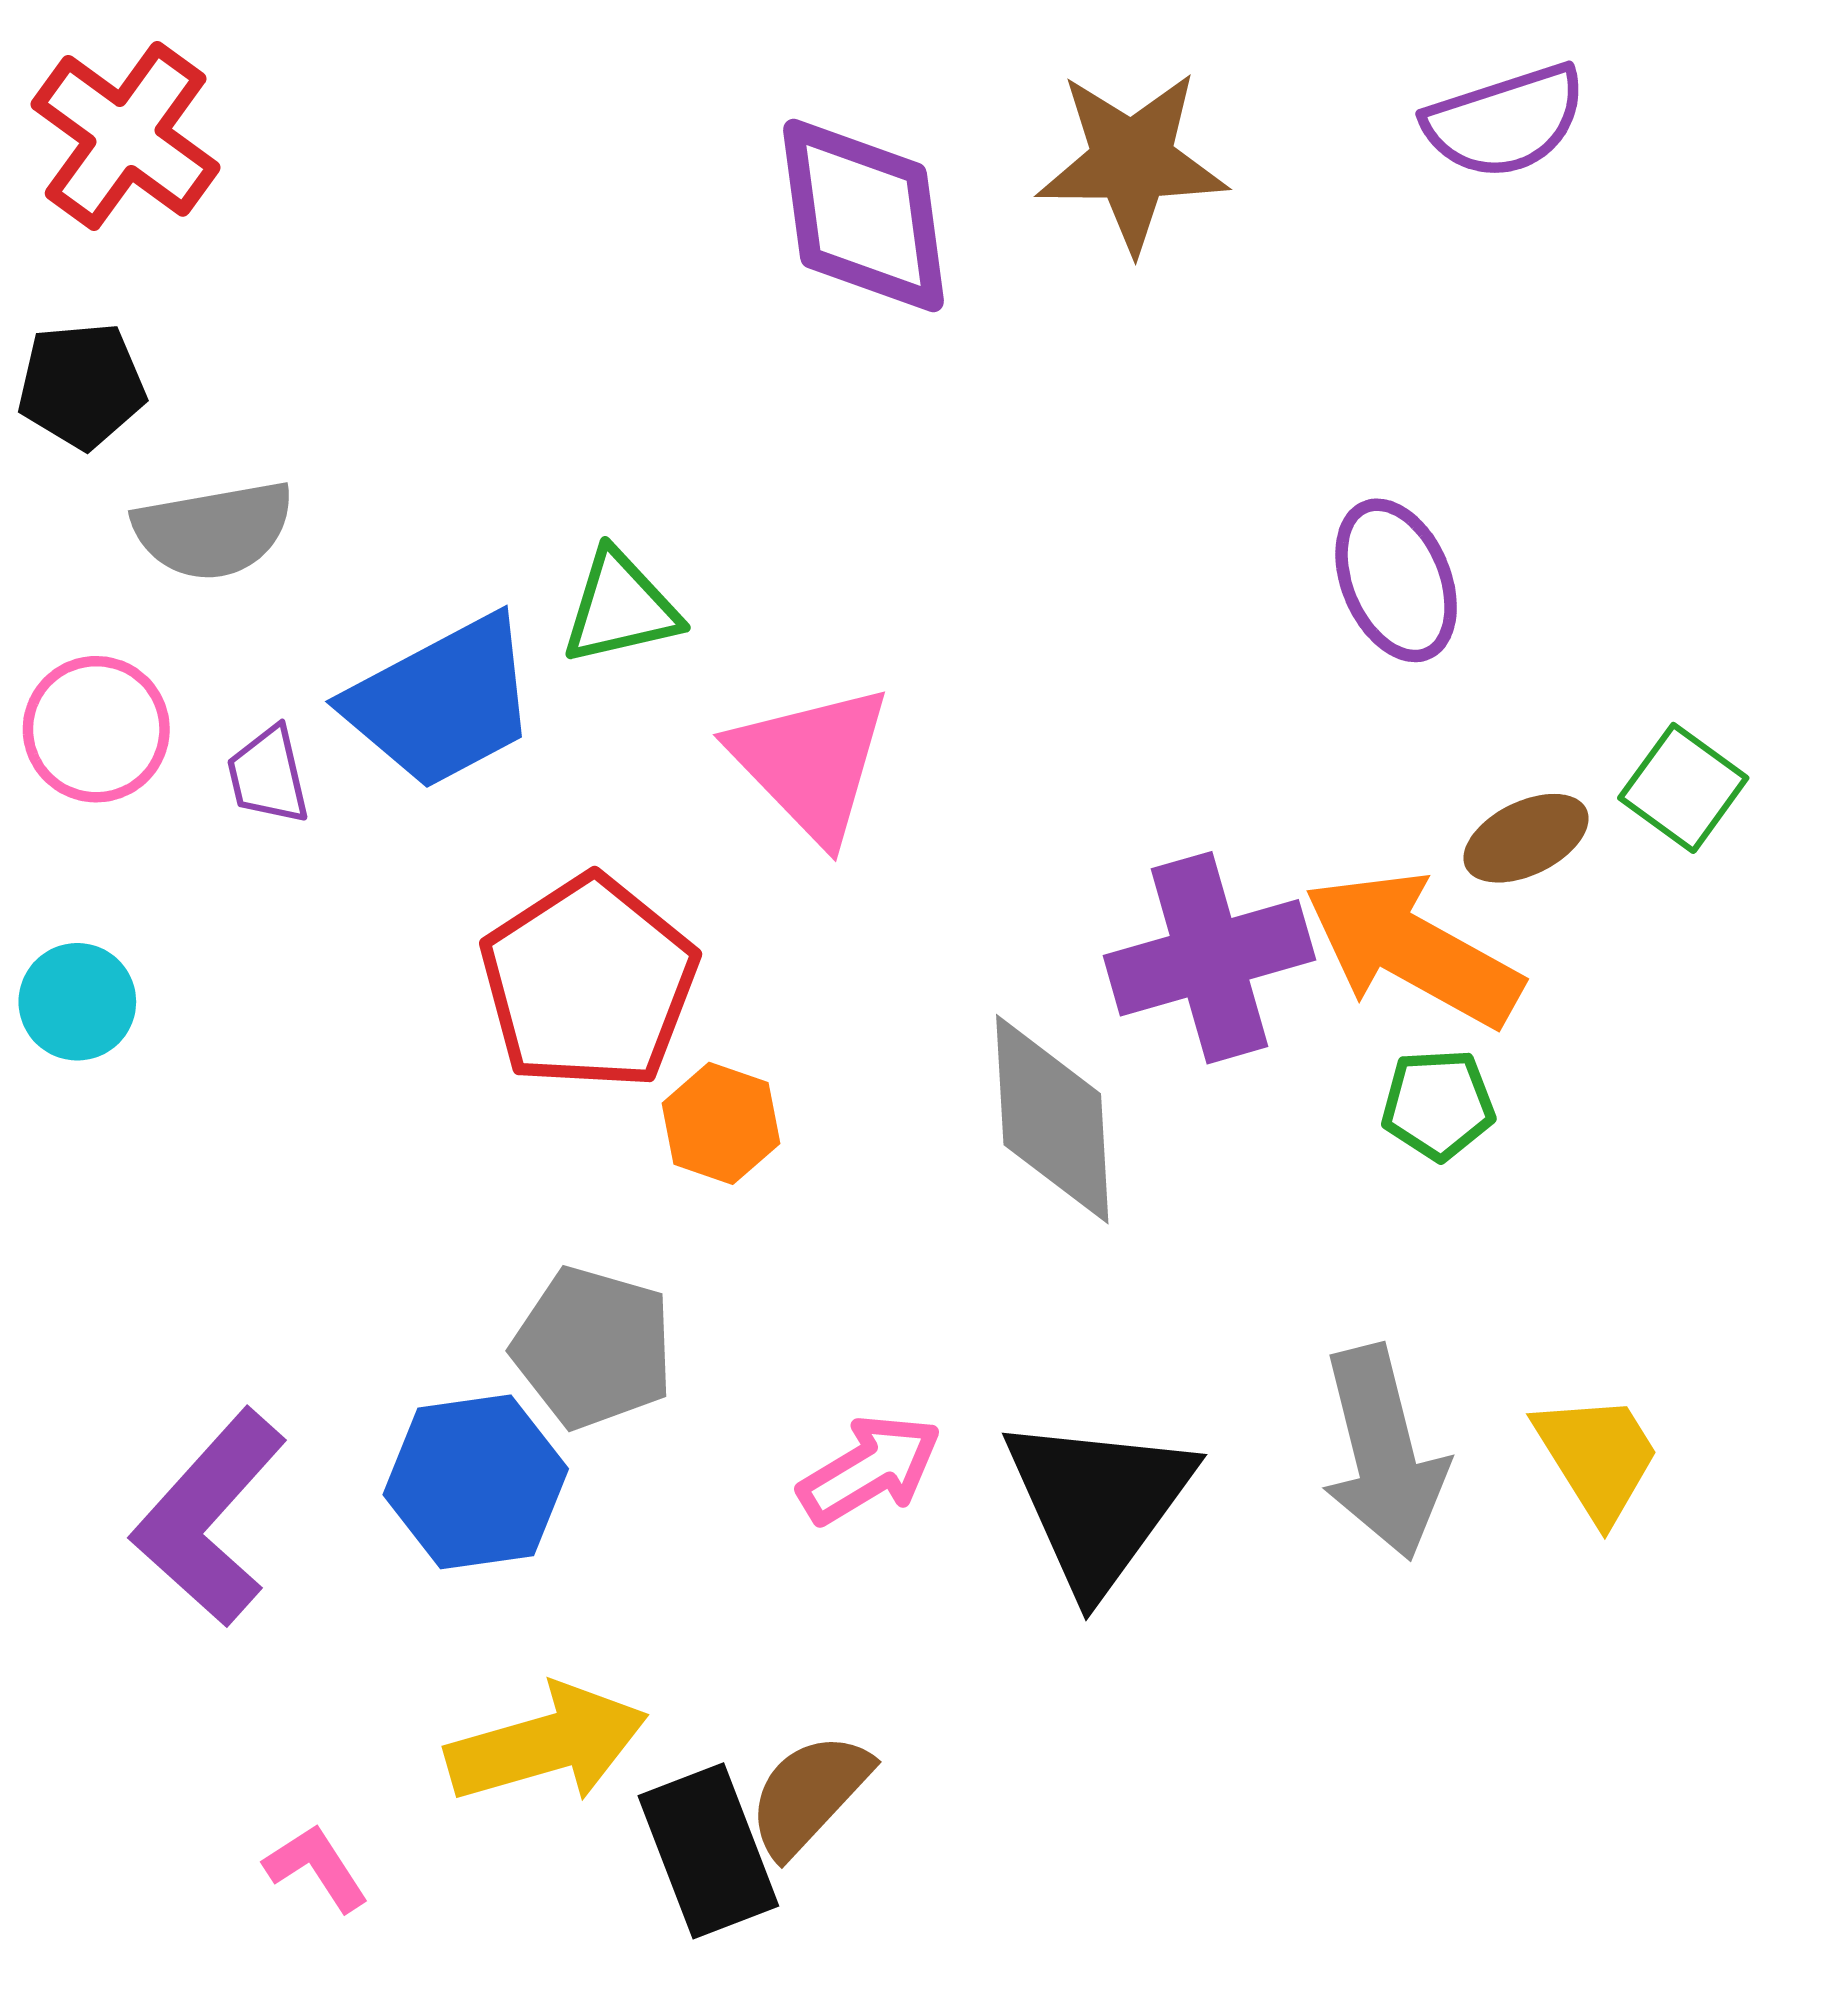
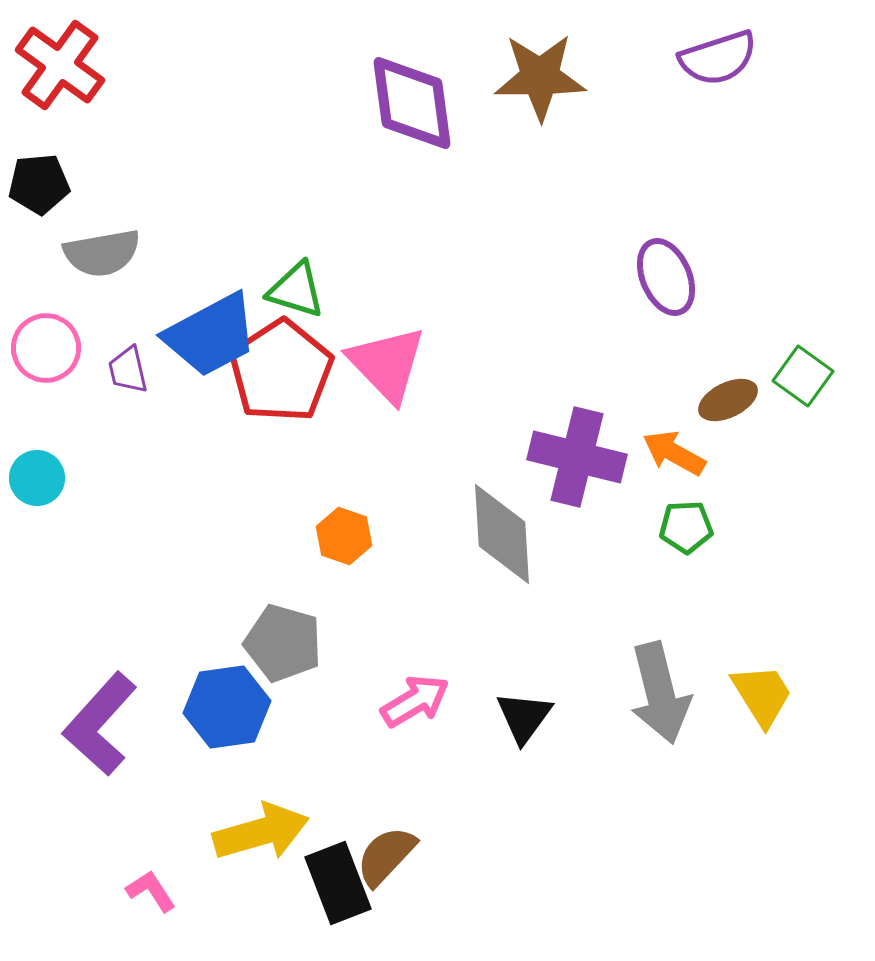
green triangle: (620, 608) -> (296, 290), turned 30
orange arrow: (1413, 949) -> (674, 453), size x0.6
purple cross: (1209, 958) -> (577, 457), turned 30
red pentagon: (589, 983) -> (281, 371), moved
black triangle: (1098, 1503) -> (524, 717), size x0.6

